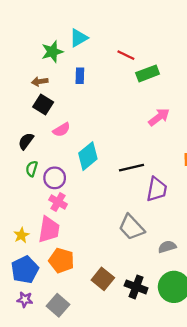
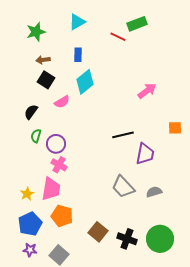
green star: (52, 52) -> (36, 32), moved
green rectangle: (148, 73) -> (137, 24), moved
cyan diamond: (88, 156) -> (85, 82), moved
gray semicircle: (167, 247) -> (154, 192), moved

